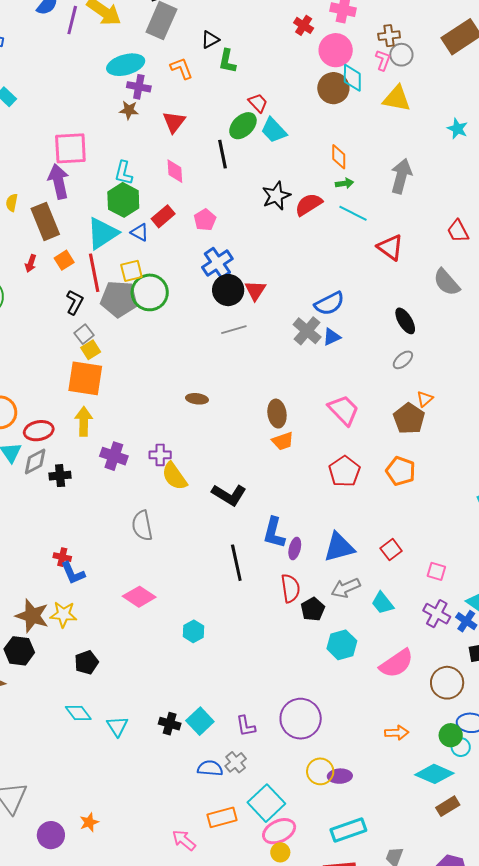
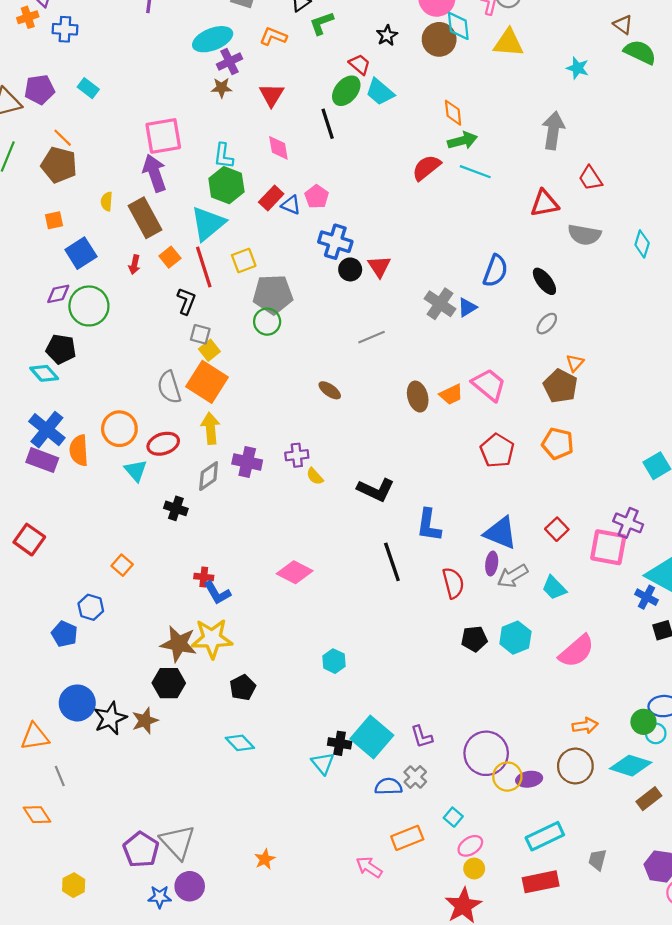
green L-shape: (227, 61) -> (322, 23), turned 65
orange L-shape: (182, 68) -> (273, 36), turned -40
purple cross: (139, 87) -> (229, 61), turned -30
gray arrow: (401, 176) -> (553, 130), moved
green arrow: (344, 183) -> (463, 141), size x1.5
black star: (276, 196) -> (387, 35), moved, size x0.7
blue triangle: (140, 232) -> (291, 205), moved
red triangle: (390, 247) -> (544, 203), moved, turned -40
blue cross: (217, 263) -> (335, 242), turned -32
gray semicircle: (447, 282) -> (584, 235), turned -32
black circle: (228, 290) -> (350, 269), size x0.7
green circle: (150, 292) -> (267, 322), moved, size x0.7
gray pentagon: (119, 299) -> (273, 294), moved
blue semicircle: (329, 304) -> (495, 271), moved, turned -36
gray line: (234, 330) -> (372, 337), moved
gray square: (84, 334) -> (200, 334), turned -30
orange square: (85, 378) -> (207, 382), turned 30
brown ellipse: (197, 399) -> (330, 390), turned 35
orange trapezoid: (283, 441) -> (451, 394), moved
gray diamond: (35, 461) -> (209, 476), moved
black cross: (60, 476) -> (176, 508), moved, turned 30
yellow semicircle: (174, 476) -> (315, 476), size x0.6
gray semicircle: (142, 526) -> (169, 387), moved
blue triangle: (339, 547) -> (501, 533), turned 44
purple ellipse: (295, 549) -> (492, 564), moved
pink square: (436, 571) -> (608, 547), size x1.8
pink diamond: (139, 597) -> (295, 572), moved
black pentagon: (313, 609) -> (474, 639), moved, turned 30
yellow star: (63, 614) -> (212, 639), size x1.4
purple cross: (437, 614) -> (628, 523), moved
cyan hexagon: (193, 631) -> (334, 661), moved
brown circle: (447, 683) -> (575, 766), moved
purple circle: (301, 719) -> (486, 753), moved
cyan square: (200, 721) -> (372, 737), size x1.4
cyan triangle: (117, 726) -> (323, 763), moved
cyan square: (266, 803) -> (453, 817), size x0.5
pink ellipse: (279, 831) -> (470, 846), size x0.7
purple circle: (51, 835) -> (190, 886), moved

